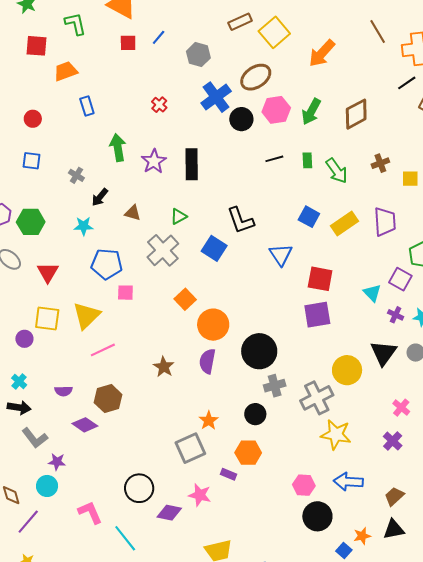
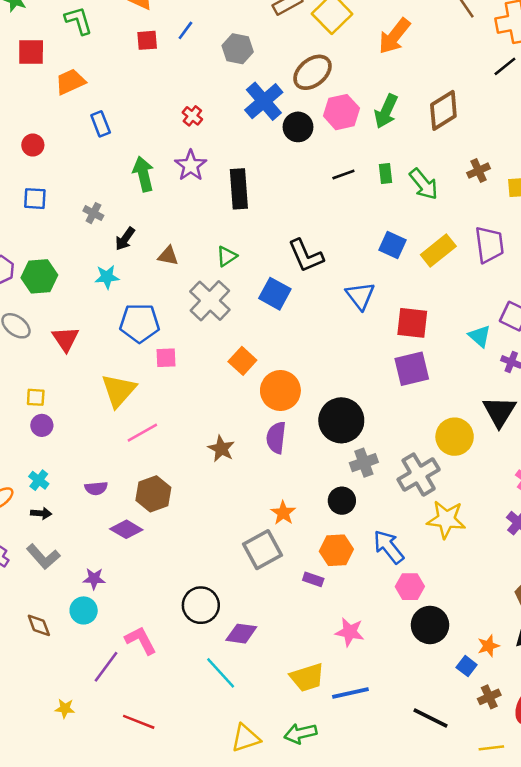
purple star: (154, 161) -> (191, 166), moved
yellow square: (47, 318) -> (36, 397), moved, size x0.6
black arrow: (19, 408) -> (41, 513), size x0.7
gray L-shape: (35, 438) -> (43, 557), moved
blue arrow: (348, 482) -> (389, 547), moved, turned 52
pink star: (200, 495) -> (350, 632), moved
purple line: (28, 522) -> (106, 667), moved
cyan line: (125, 538) -> (221, 673), moved

